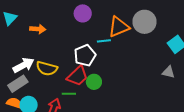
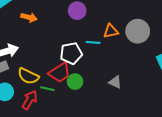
orange triangle: (119, 27) -> (111, 31), size x0.7
yellow semicircle: (47, 68) -> (28, 76), moved
gray triangle: (168, 72) -> (115, 82), moved

